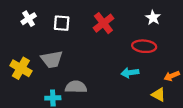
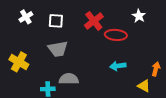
red ellipse: (144, 46) -> (116, 35), moved
gray trapezoid: (52, 59) -> (58, 49), moved
orange arrow: (172, 76) -> (156, 69), turned 128

